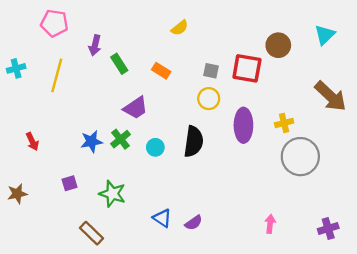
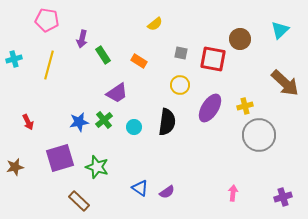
gray square: (211, 71) -> (181, 53), moved
purple ellipse: (243, 125) -> (210, 108), turned 32
purple square: (69, 183) -> (60, 158), size x2.0

